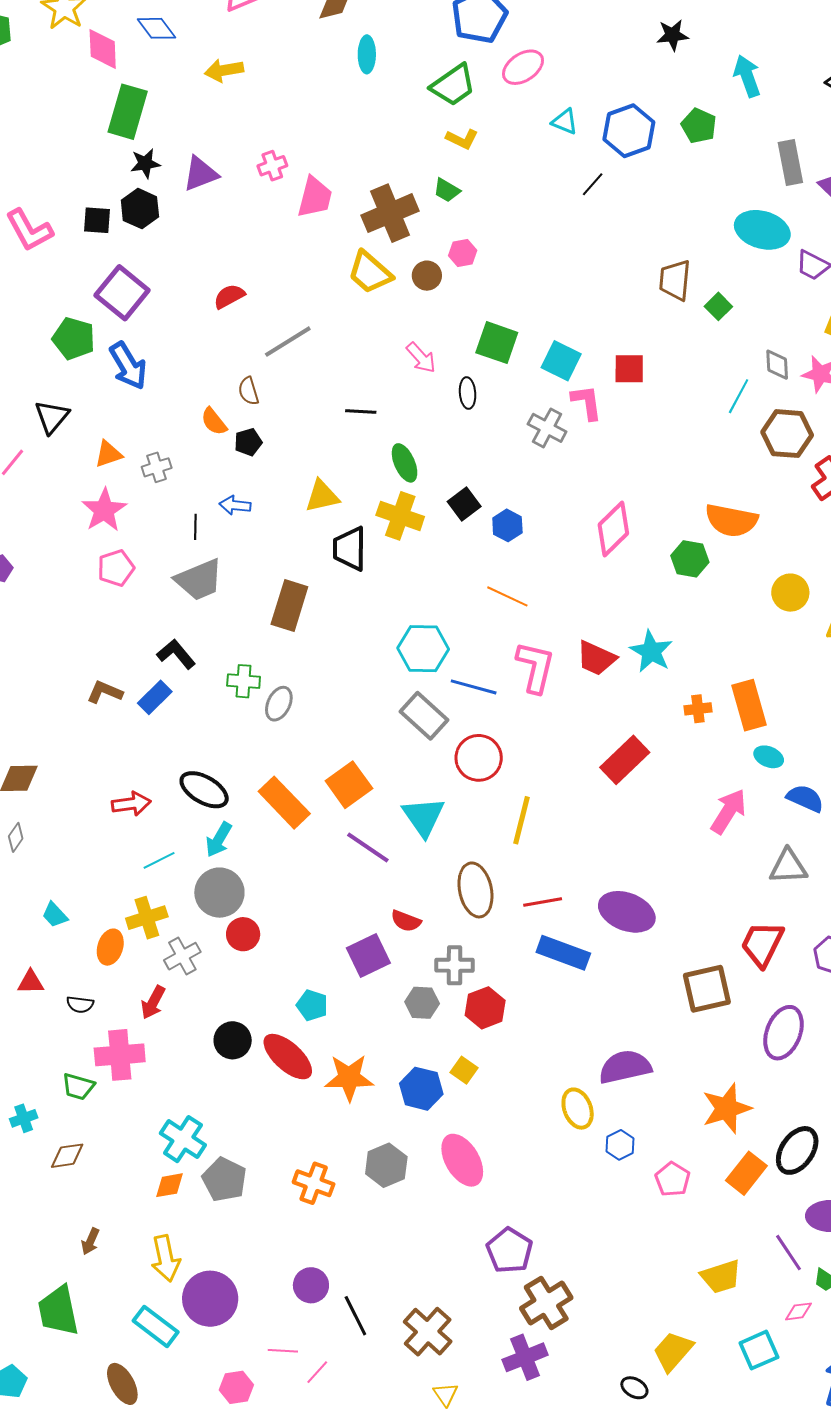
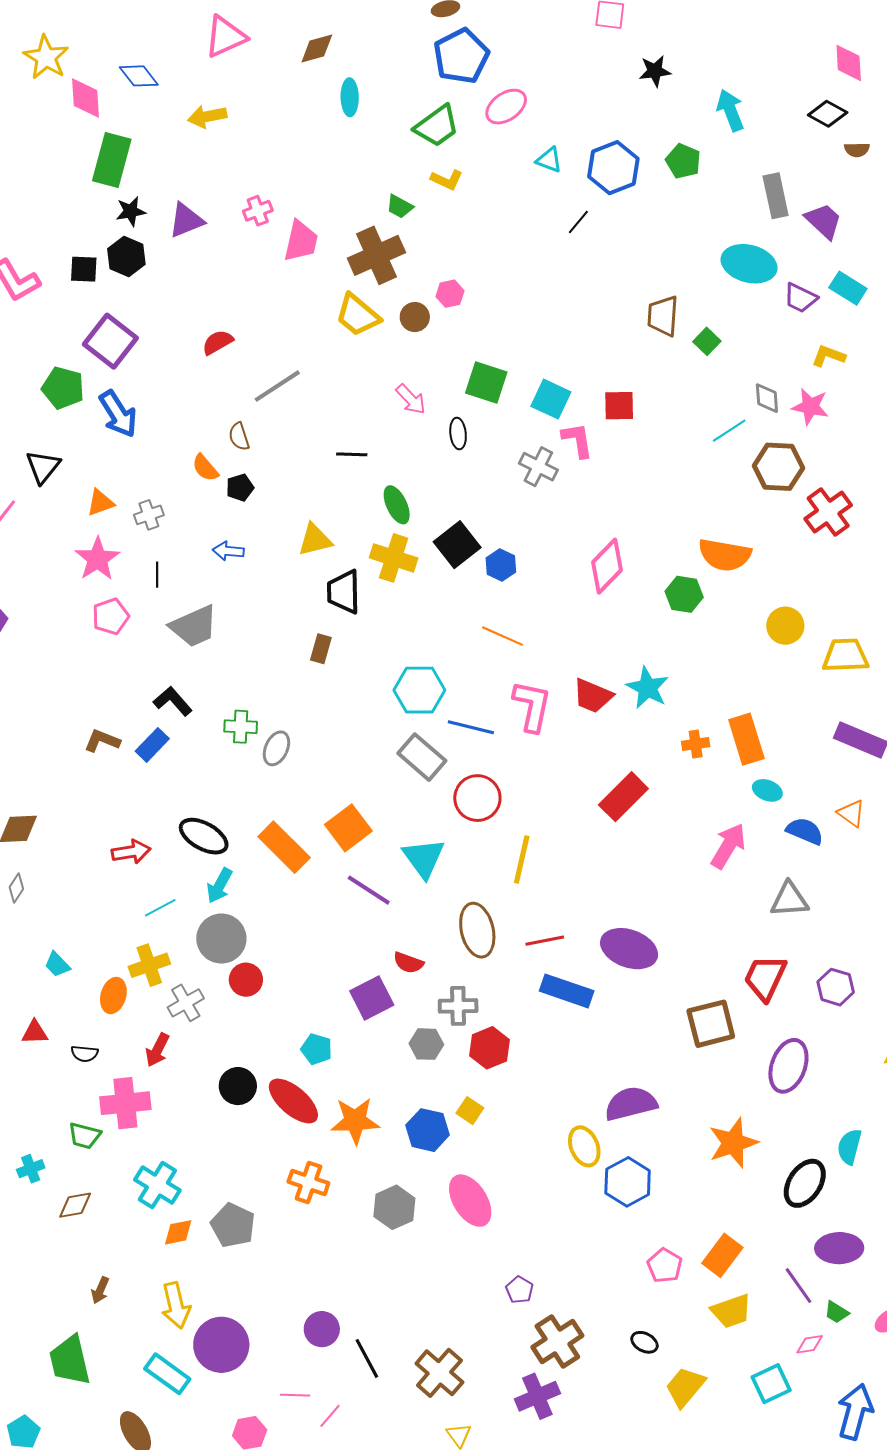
green trapezoid: (447, 190) -> (400, 206), moved
cyan line: (739, 396) -> (729, 431), turned 30
black square: (464, 504) -> (457, 545), size x1.4
black line: (195, 527) -> (157, 575), moved
brown rectangle: (289, 606) -> (321, 649), moved, size x0.6
cyan cross: (183, 1139) -> (157, 1185), moved
blue hexagon: (620, 1145) -> (628, 1182), size x1.6
orange rectangle: (746, 1173) -> (722, 1255), moved
pink pentagon: (673, 1179) -> (665, 1265), moved
orange cross: (314, 1183) -> (308, 1182), moved
purple pentagon: (510, 1251) -> (519, 1290), size x0.6
black ellipse: (634, 1388) -> (644, 1342), moved

